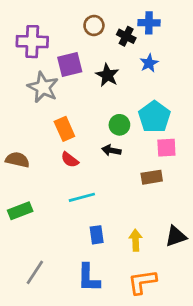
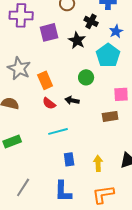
black cross: (126, 36) -> (91, 21), moved
blue star: (149, 63) -> (116, 31), moved
gray star: (43, 87) -> (19, 68), moved
cyan pentagon: (154, 117) -> (108, 55), moved
black arrow: (111, 150) -> (72, 100), moved

